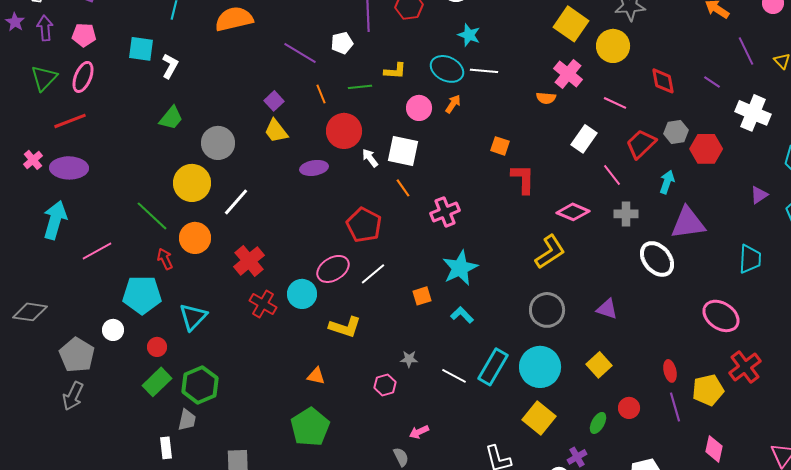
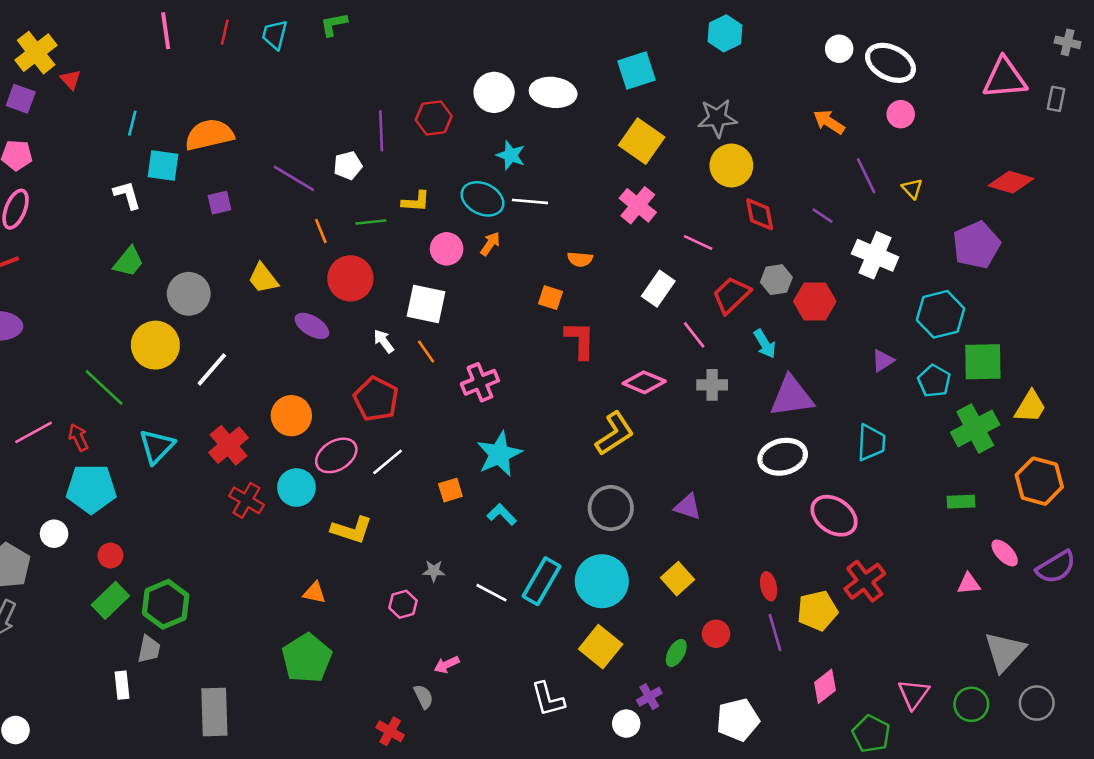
yellow circle: (613, 46) -> (731, 165), moved
cyan square: (141, 49) -> (163, 165), moved
white L-shape: (170, 66) -> (127, 195), turned -45
orange semicircle: (546, 98) -> (580, 259), moved
purple square: (274, 101) -> (220, 203), moved, turned 30
white arrow: (370, 158) -> (384, 341), moved
purple ellipse: (314, 168) -> (312, 326), turned 40
cyan arrow: (667, 182) -> (765, 344), turned 130
orange circle: (195, 238) -> (291, 416), moved
red arrow: (165, 259) -> (78, 437), moved
white ellipse: (657, 259) -> (783, 457), moved, turned -63
cyan triangle: (193, 317) -> (157, 446), moved
pink diamond: (714, 449) -> (825, 686), turned 40

